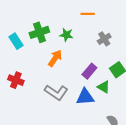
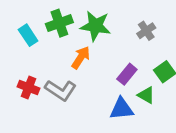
green star: (66, 35) -> (95, 26), size x1.6
gray L-shape: (56, 92) -> (61, 90), moved

